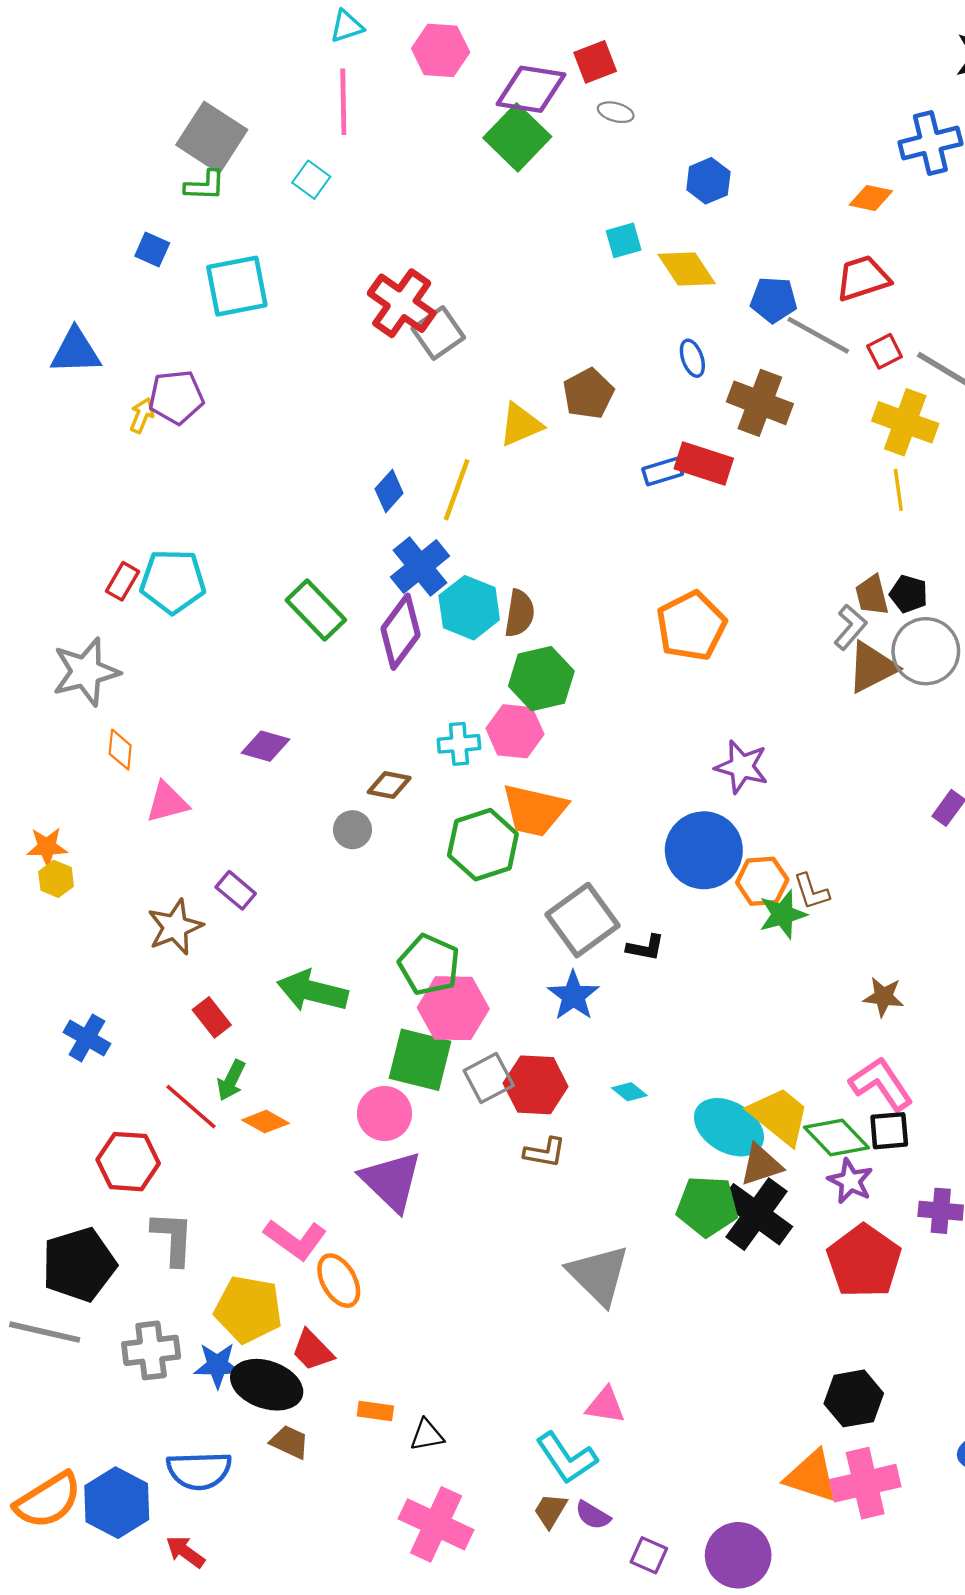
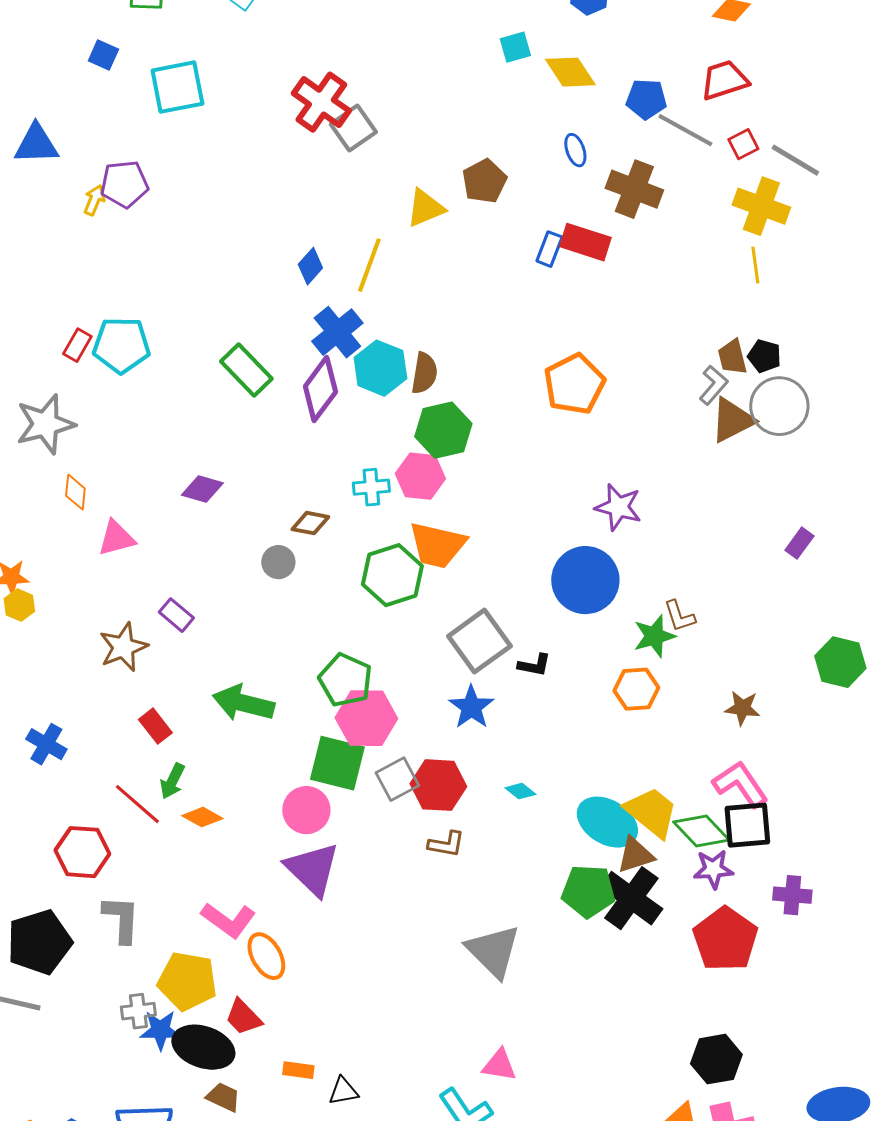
blue rectangle: (663, 471) -> (549, 249), turned -52
orange hexagon: (762, 881) -> (636, 689), moved
black square: (889, 1131) -> (747, 825), size x1.4
purple star: (850, 1181) -> (713, 869), turned -30
gray cross: (151, 1350) -> (138, 1011), moved, size x0.7

